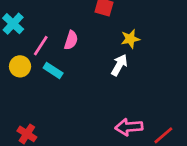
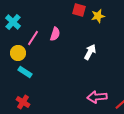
yellow star: (130, 39) -> (98, 16), moved
cyan rectangle: (53, 71) -> (25, 72), moved

